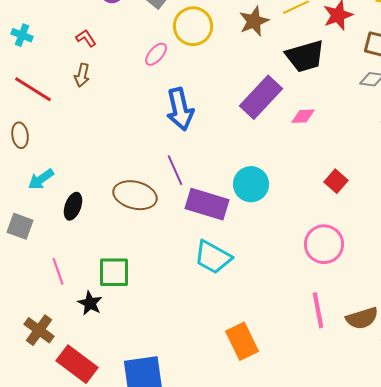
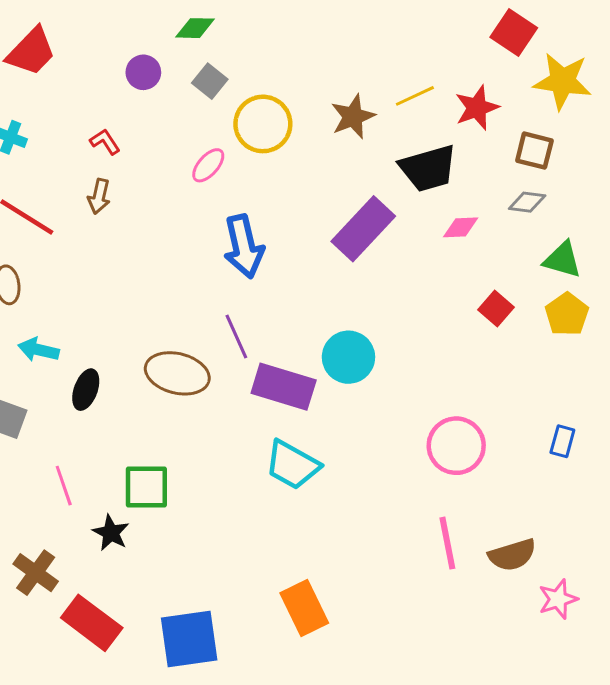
pink diamond: (303, 116) -> (461, 227), moved
cyan arrow: (41, 179) -> (39, 350), turned 48
red square: (336, 181) -> (496, 308), moved
orange rectangle: (242, 341) -> (304, 608), moved

